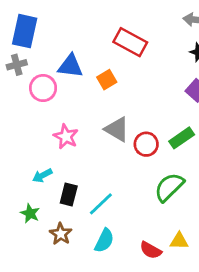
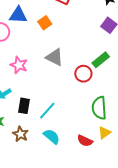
red circle: (146, 144) -> (83, 74), moved
green semicircle: (169, 187) -> (99, 108), moved, turned -45
cyan semicircle: (104, 241) -> (52, 136), turned -72
yellow triangle: (179, 241) -> (105, 133), turned -32

